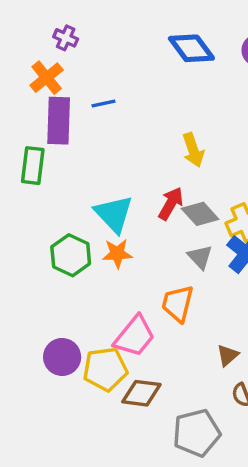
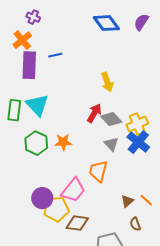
green rectangle: (33, 166) -> (14, 110), moved
cyan triangle: (114, 214) -> (37, 105), moved
purple circle: (62, 357) -> (42, 198), moved

